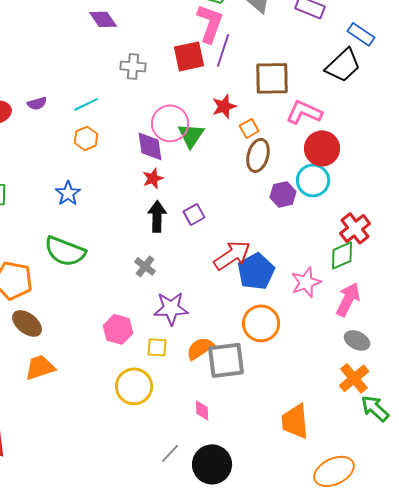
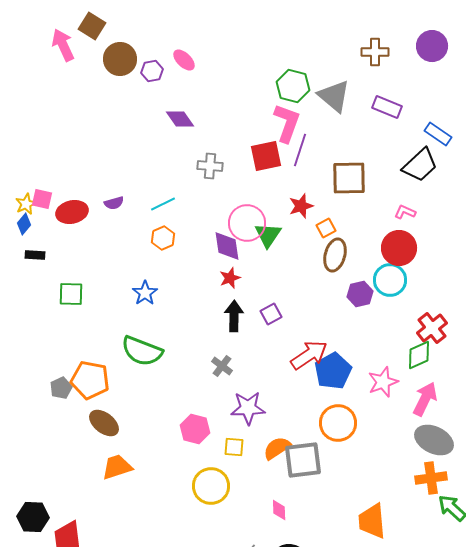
pink L-shape: (304, 112) -> (405, 212), moved, size x0.6
gray ellipse: (357, 340) -> (434, 440), size x1.5
orange cross: (354, 378) -> (431, 478), turned 32

